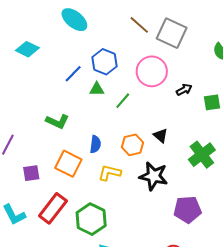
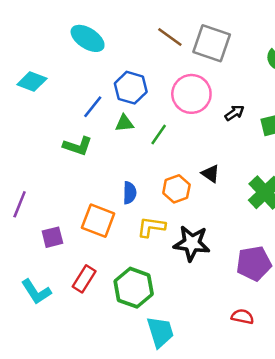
green L-shape: (57, 121) -> (78, 146), moved
black star: (154, 176) -> (192, 243), moved
red rectangle: (53, 208) -> (84, 279), size x0.7

